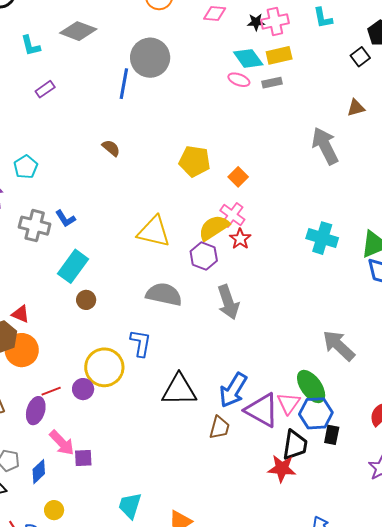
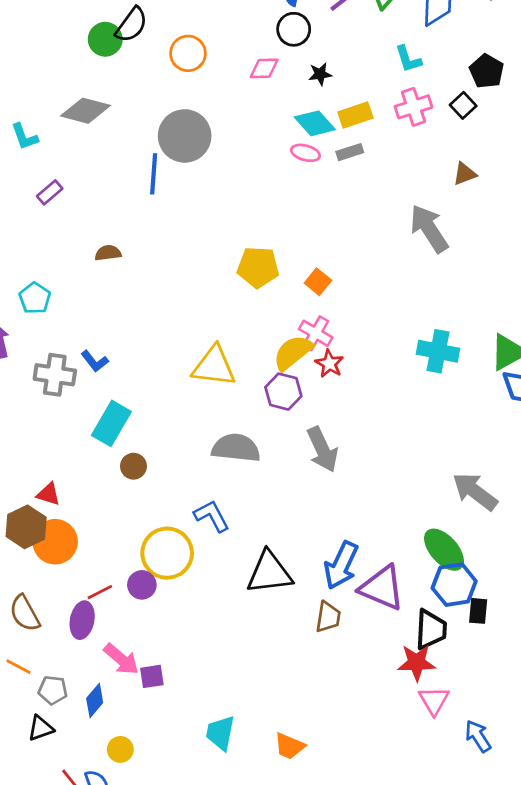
pink cross: (275, 21) -> (414, 107), moved
brown semicircle: (111, 148) -> (108, 253), moved, turned -42
blue L-shape: (141, 343) -> (212, 516), turned -32
pink triangle: (289, 403) -> (434, 701), moved

